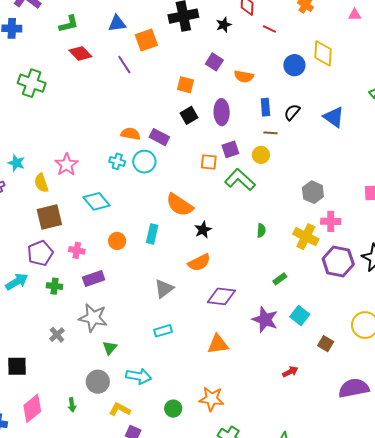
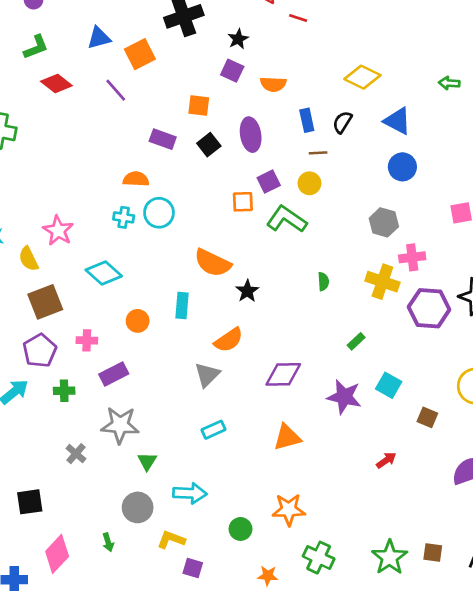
black star: (224, 25) -> (238, 39), moved
yellow diamond: (323, 53) -> (362, 77), moved, turned -60
blue circle: (294, 65) -> (402, 167), moved
purple rectangle: (159, 137) -> (163, 139), moved
orange semicircle: (199, 263) -> (229, 340), moved

